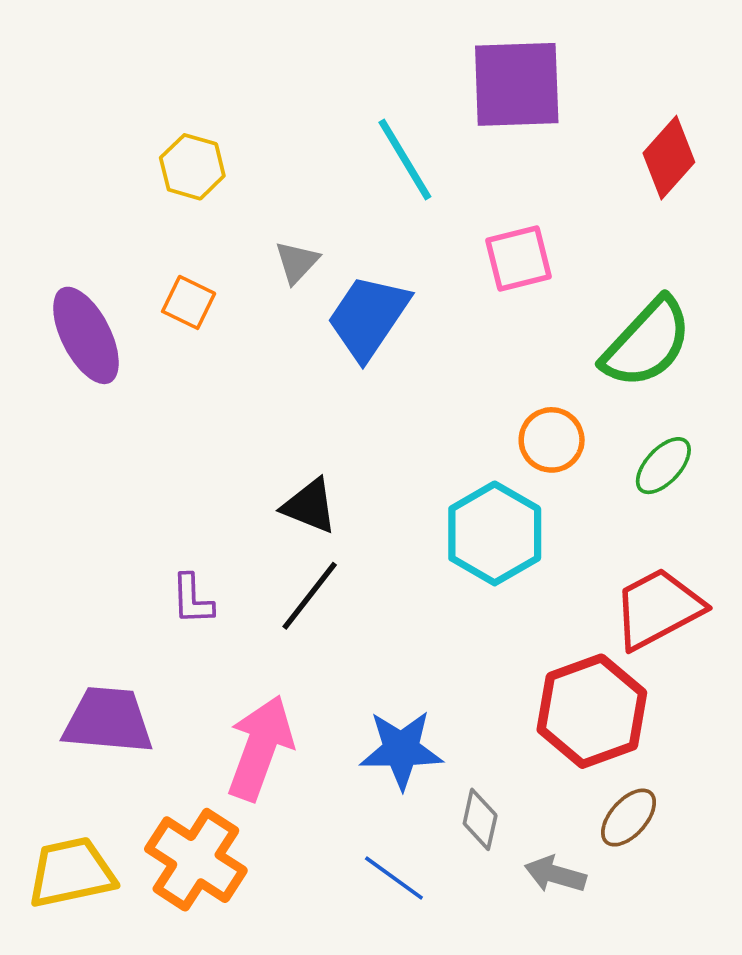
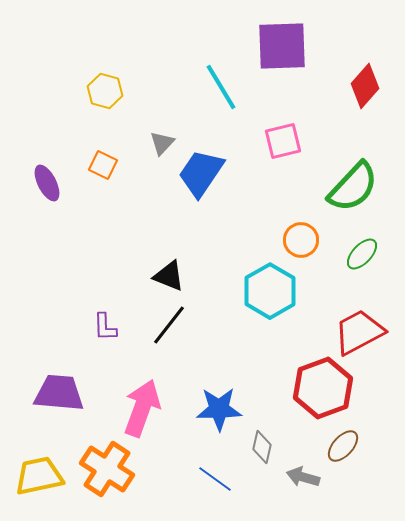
purple ellipse: (86, 335) -> (47, 183), size x0.7

